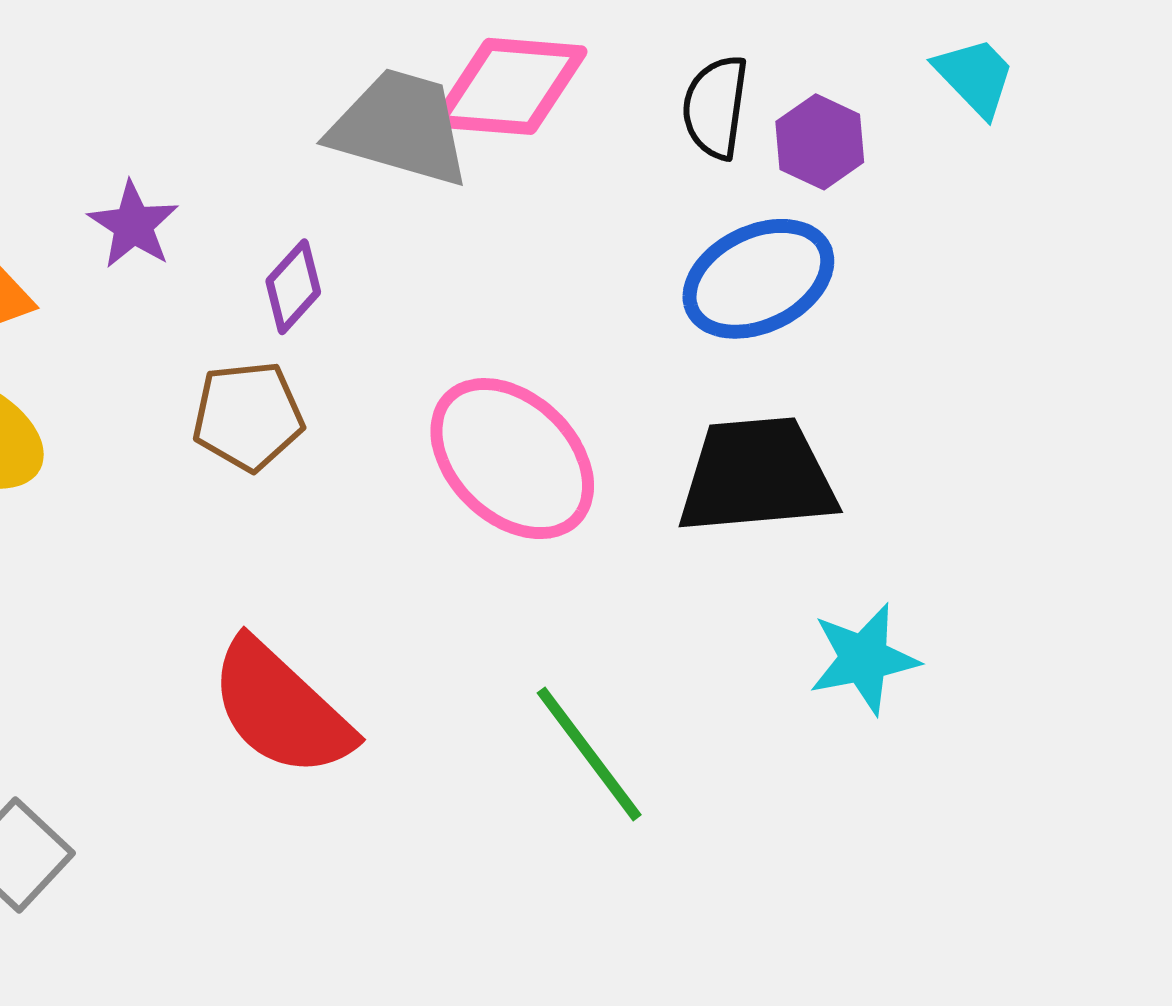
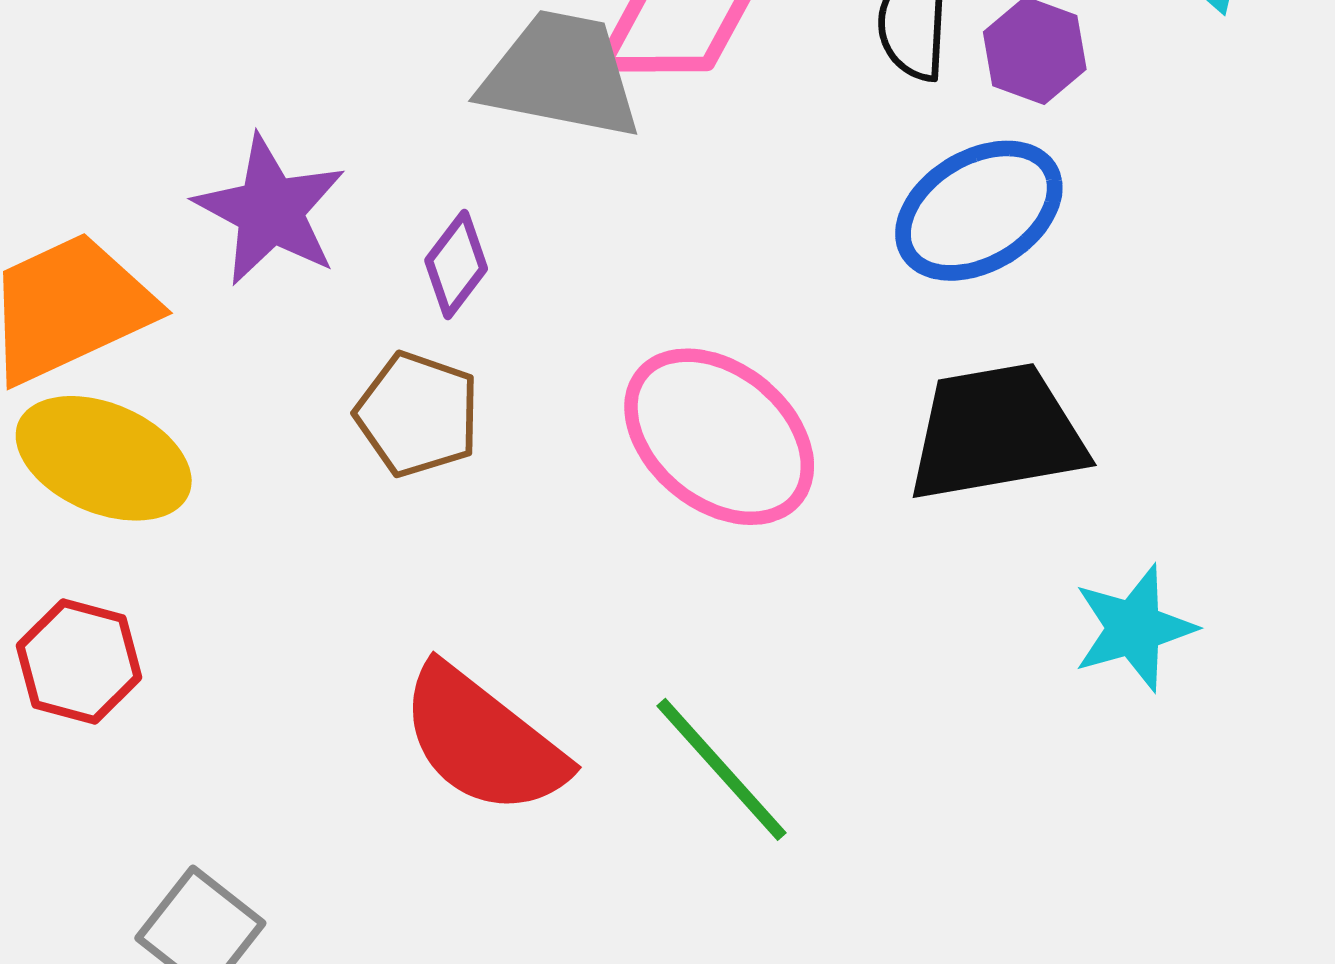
purple star: (133, 225) -> (270, 210), size x1.5
brown pentagon: (248, 416) -> (418, 414), turned 30
green line: (589, 754) -> (721, 769), moved

